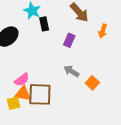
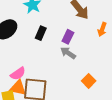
black rectangle: (44, 24) -> (41, 33), moved, turned 32
gray arrow: (71, 71) -> (68, 53), moved

